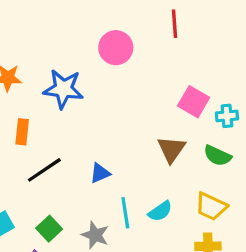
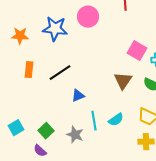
blue star: (63, 89) -> (55, 29), moved
black line: (44, 170) -> (60, 73), moved

